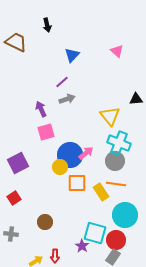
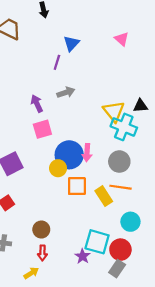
purple line: (62, 82) -> (57, 62), moved, turned -32
black triangle: (136, 99) -> (141, 106), moved
cyan cross: (119, 143) -> (124, 127), moved
pink arrow: (86, 153) -> (87, 153), turned 133
cyan circle: (125, 215) -> (130, 222), size x0.7
red arrow: (55, 256) -> (42, 253), moved

